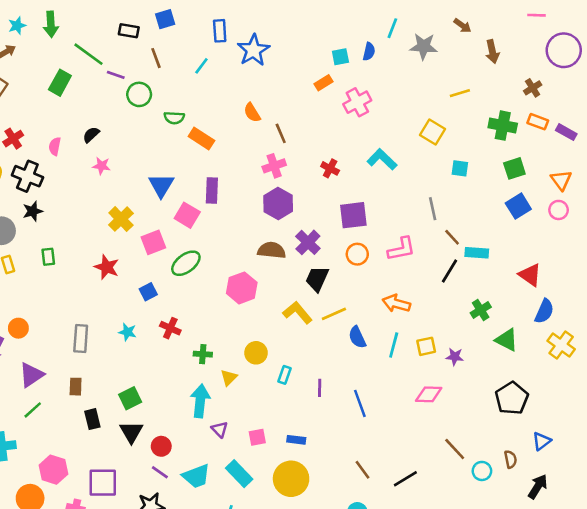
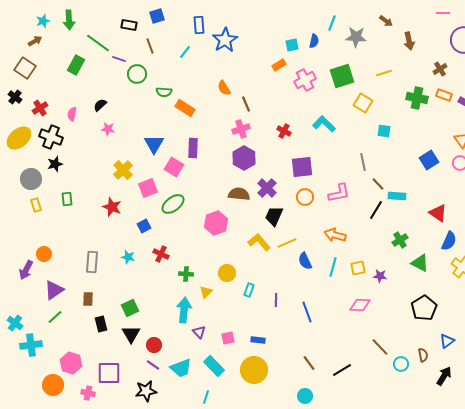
green square: (514, 168) -> (342, 76), moved, size x1.4

